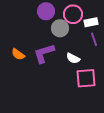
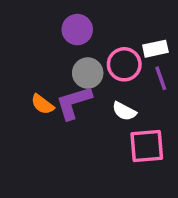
pink circle: (73, 14) -> (124, 64), moved
gray circle: (60, 28) -> (88, 73), moved
orange semicircle: (18, 54) -> (42, 104), moved

